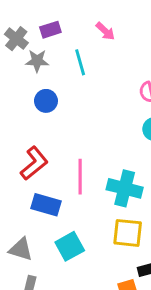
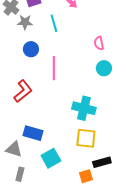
pink line: (80, 177) -> (54, 68), moved
blue rectangle: (46, 205) -> (33, 133), moved
cyan square: (70, 246) -> (51, 158), moved

